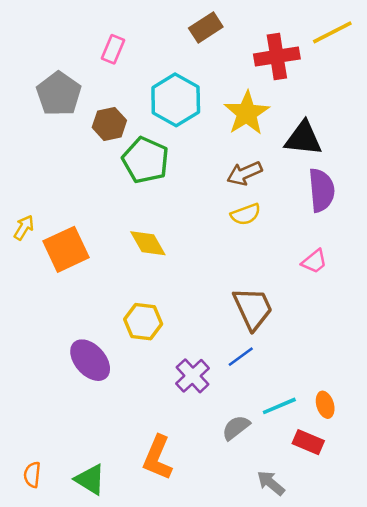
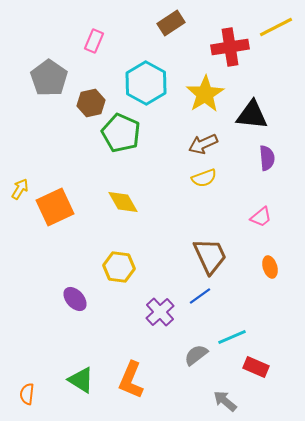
purple semicircle: (321, 190) -> (267, 158), size x0.7
purple ellipse: (90, 360) -> (75, 299), size x0.7
orange ellipse: (325, 405) -> (270, 267), moved
green triangle: (90, 479) -> (81, 380), moved

